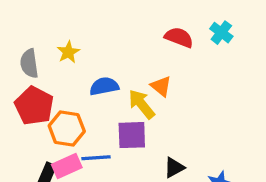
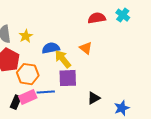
red semicircle: (179, 37) -> (97, 18), turned -30
yellow star: (68, 52) -> (26, 36), moved
yellow arrow: (142, 104) -> (63, 59), moved

